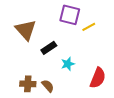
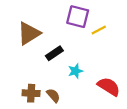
brown triangle: (26, 30) -> (29, 33), turned 40
red semicircle: (98, 78) -> (109, 87), turned -80

